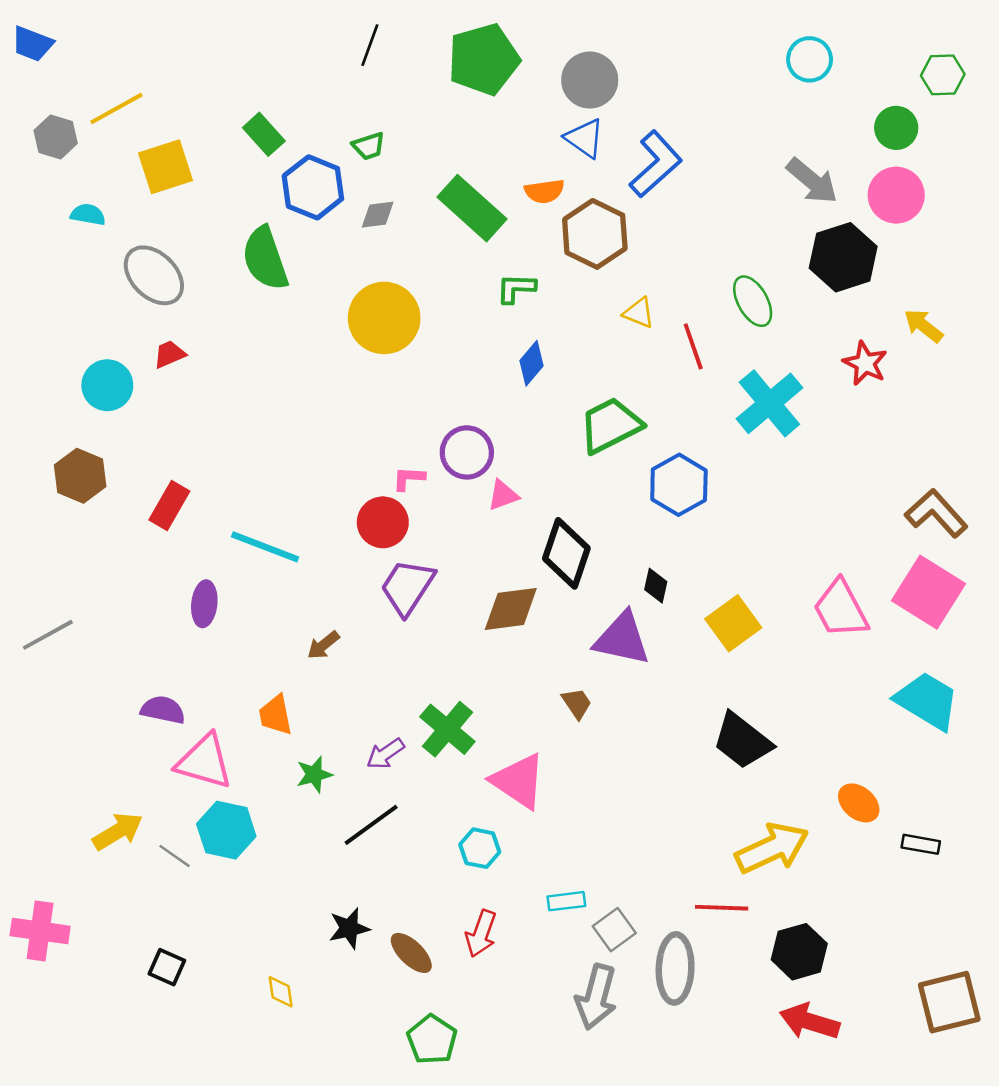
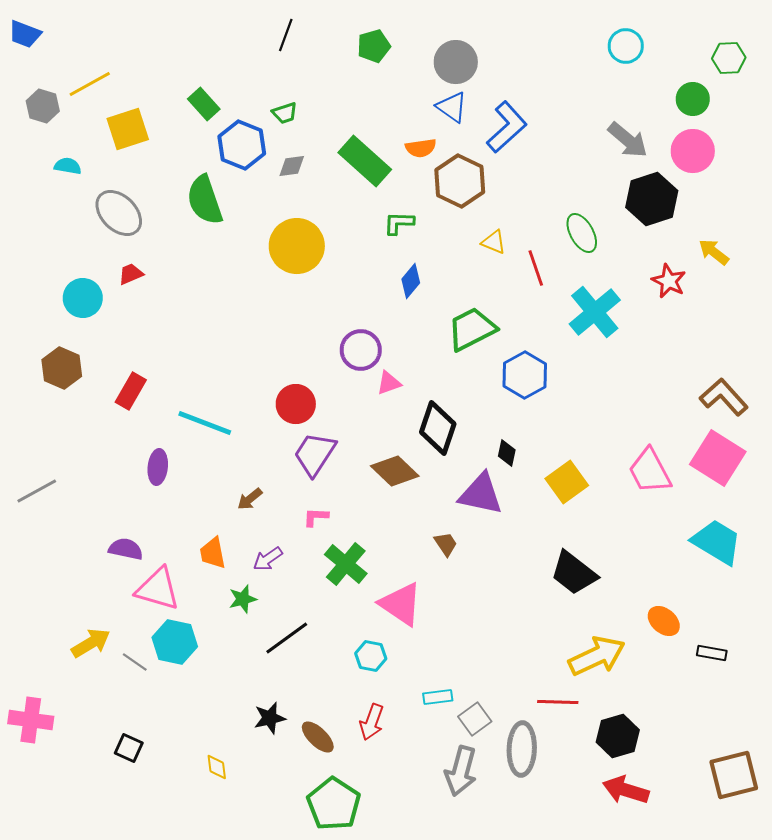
green pentagon: (484, 59) -> (374, 46), size x0.6
pink L-shape: (409, 478) -> (316, 517), moved
brown diamond: (511, 609) -> (395, 471), turned 51
purple arrow: (385, 754) -> (268, 559), moved
green pentagon: (432, 1040) -> (334, 804), size x1.4

